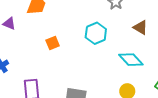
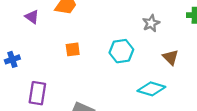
cyan diamond: (131, 60) -> (151, 89), turned -45

